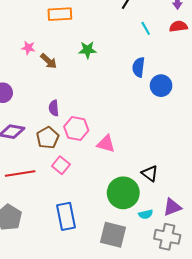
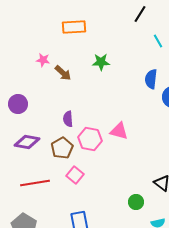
pink triangle: (106, 144) -> (119, 131), moved
green circle: (123, 193) -> (136, 202), size x0.5

